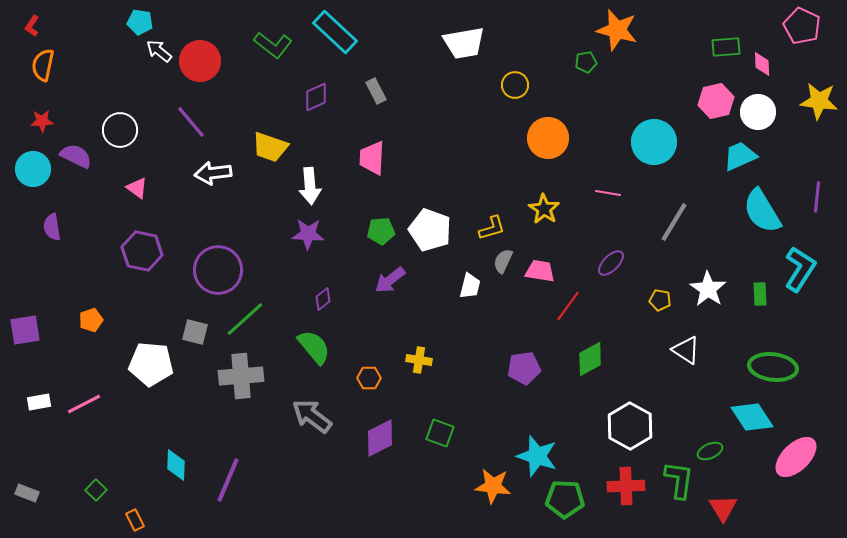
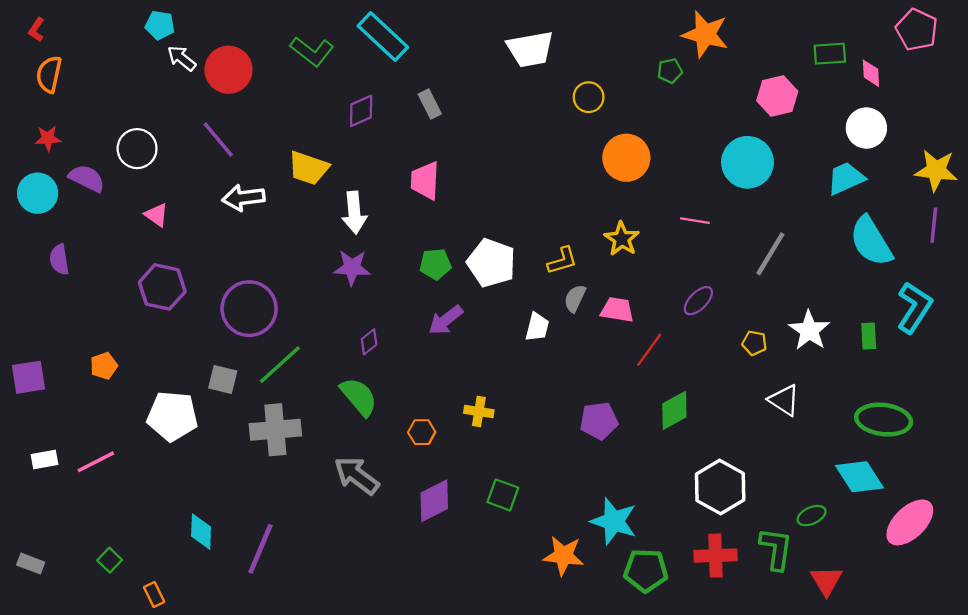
pink hexagon: (716, 101) -> (777, 96), moved
yellow star: (819, 101) -> (936, 170), moved

